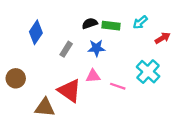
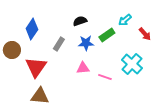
green rectangle: (111, 26) -> (107, 35), moved, turned -42
red arrow: (163, 38) -> (145, 34), turned 80
brown circle: (16, 78) -> (12, 50), moved
red triangle: (70, 91) -> (36, 67), moved, turned 30

